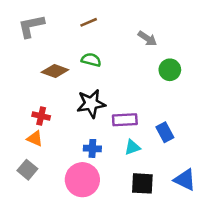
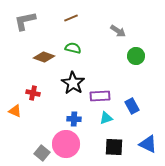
black star: (91, 104) -> (73, 83), turned -30
orange triangle: (35, 138) -> (15, 111), moved
gray square: (27, 170) -> (42, 153), moved

